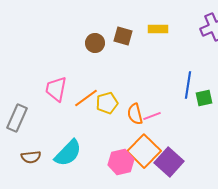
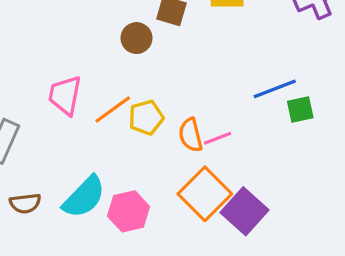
brown circle: (95, 43) -> (137, 38), moved
blue line: (188, 85) -> (275, 89), turned 60
pink hexagon: (121, 162) -> (129, 211), moved

